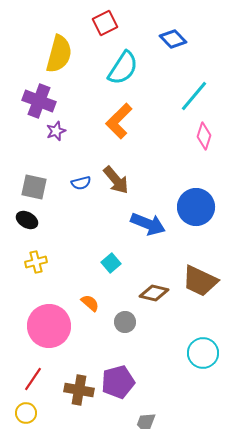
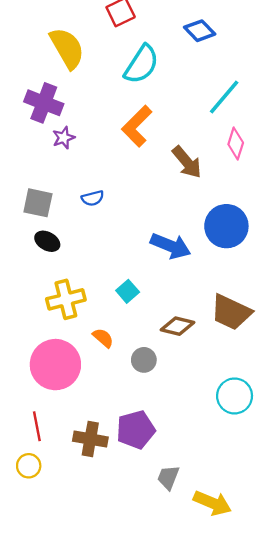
yellow semicircle: (59, 54) -> (67, 48), turned -45
brown arrow: (116, 180) -> (187, 162), moved
black ellipse: (27, 220) -> (47, 241), moved
yellow cross: (36, 262) -> (66, 299), moved, size x1.5
red line: (33, 379) -> (37, 426), turned -45

